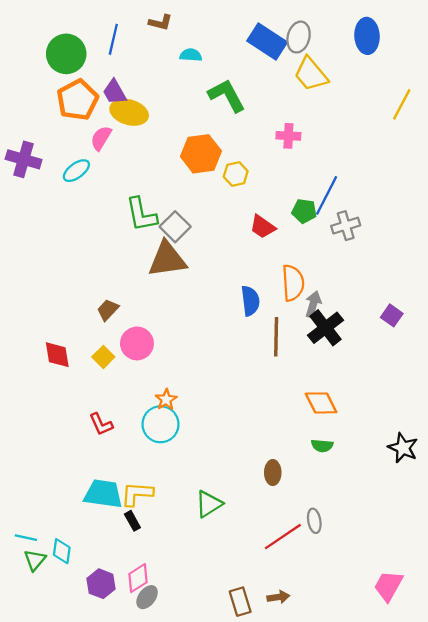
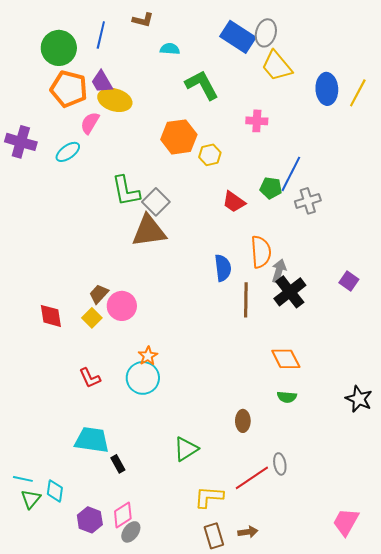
blue ellipse: (367, 36) -> (327, 89), moved
orange pentagon: (77, 100) -> (69, 89), turned -30
brown trapezoid: (108, 310) -> (99, 294), moved
yellow L-shape: (137, 494) -> (209, 497), moved

